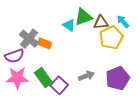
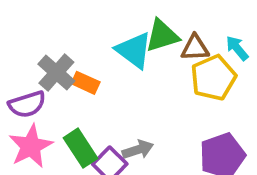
cyan triangle: (69, 25) -> (134, 50), size x1.5
gray arrow: (86, 76) -> (138, 150), moved
pink star: (17, 78) -> (31, 146), turned -30

